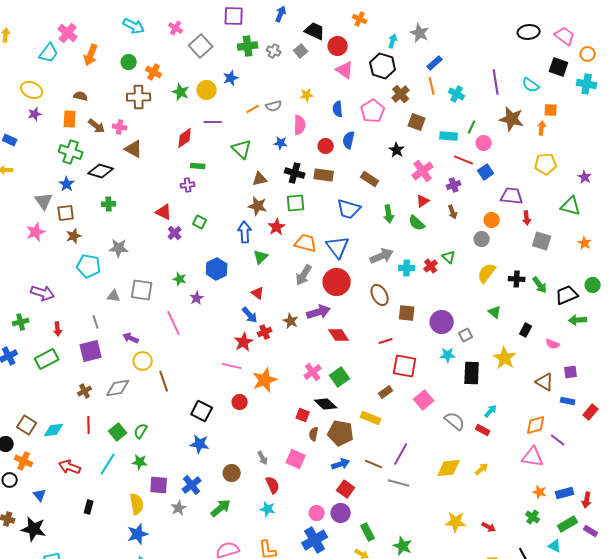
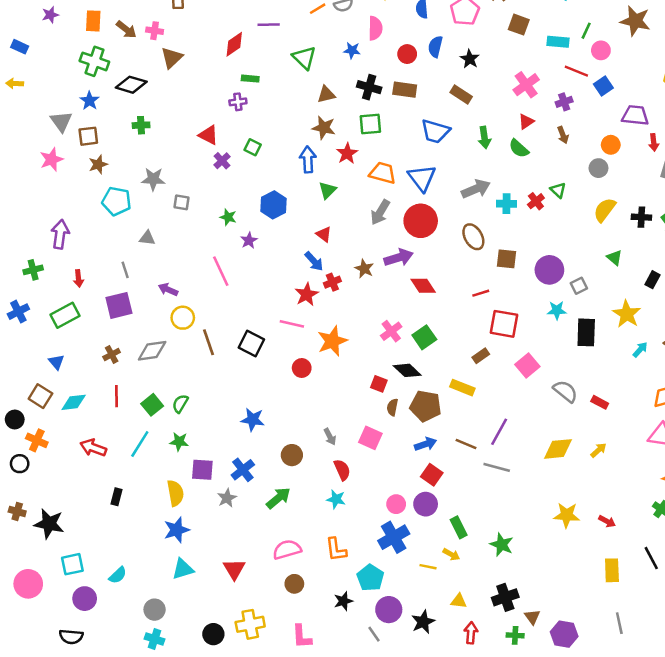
brown triangle: (134, 149) -> (172, 58), turned 48
black star: (397, 150) -> (470, 59), moved
gray square: (142, 290) -> (182, 202), moved, size x0.6
purple arrow: (43, 293) -> (60, 234), turned -100
black square: (202, 411) -> (251, 343), moved
cyan arrow: (491, 411) -> (640, 350), moved
blue triangle: (40, 495) -> (56, 362), moved

